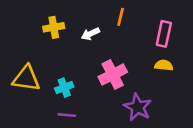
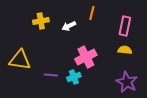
cyan cross: (64, 88) -> (74, 77), moved
purple star: (138, 107) -> (127, 82), moved
purple line: (67, 115) -> (51, 75), moved

